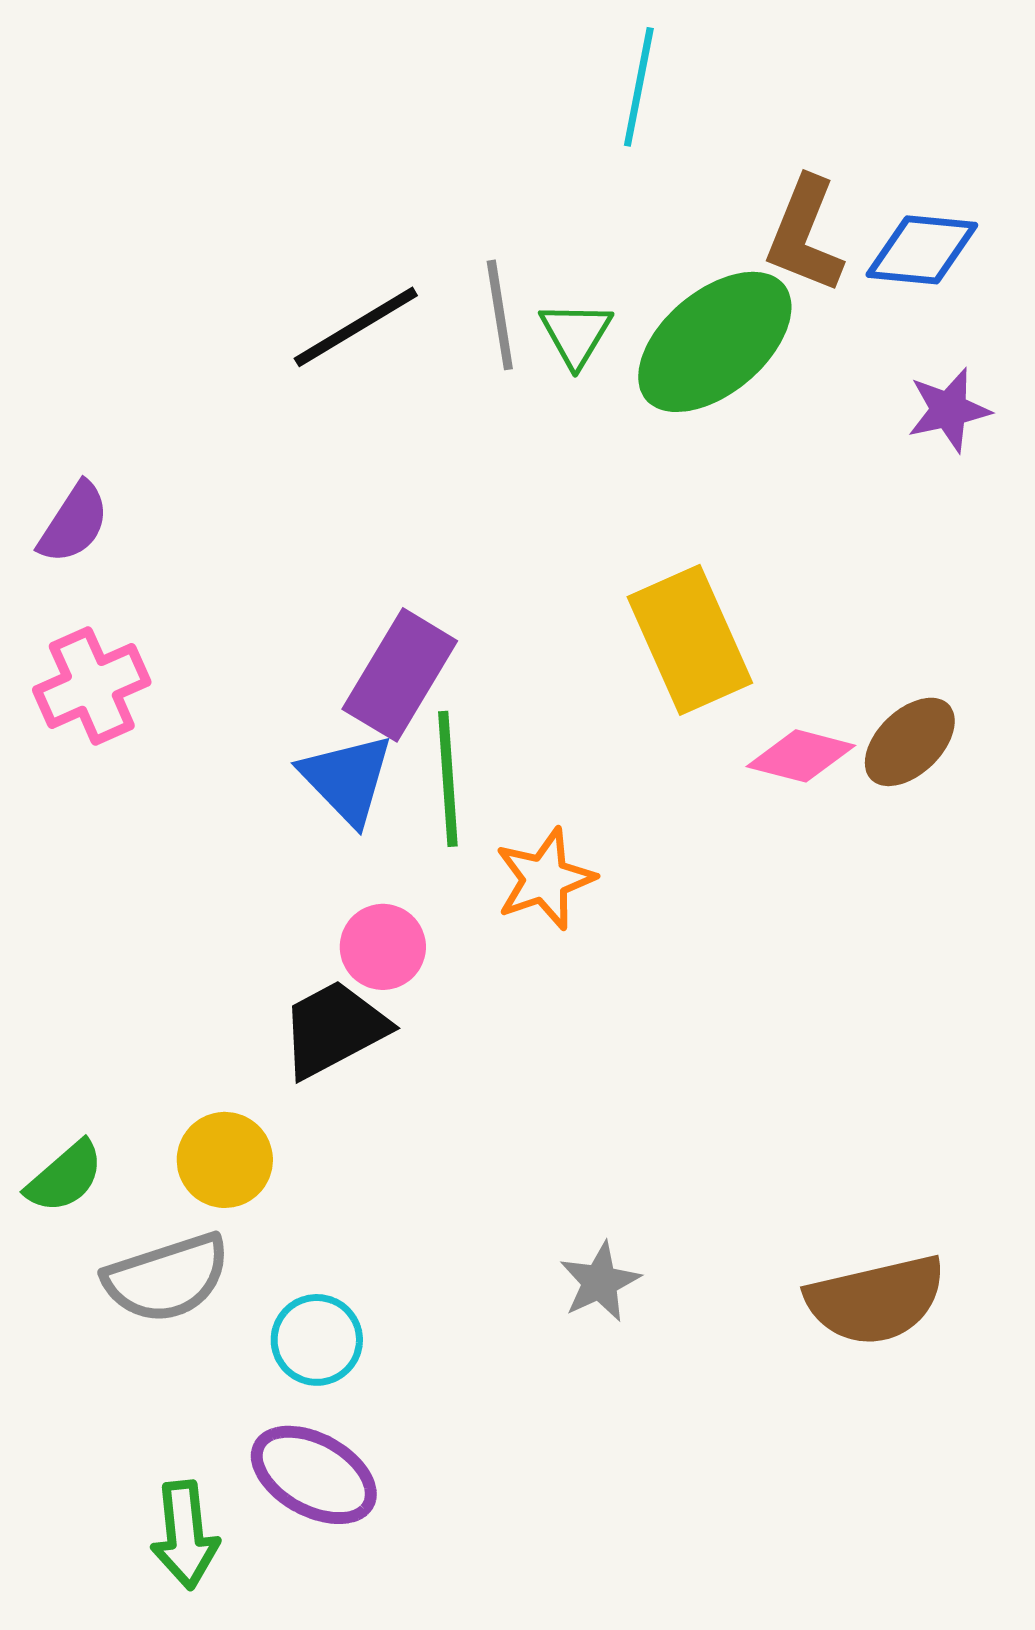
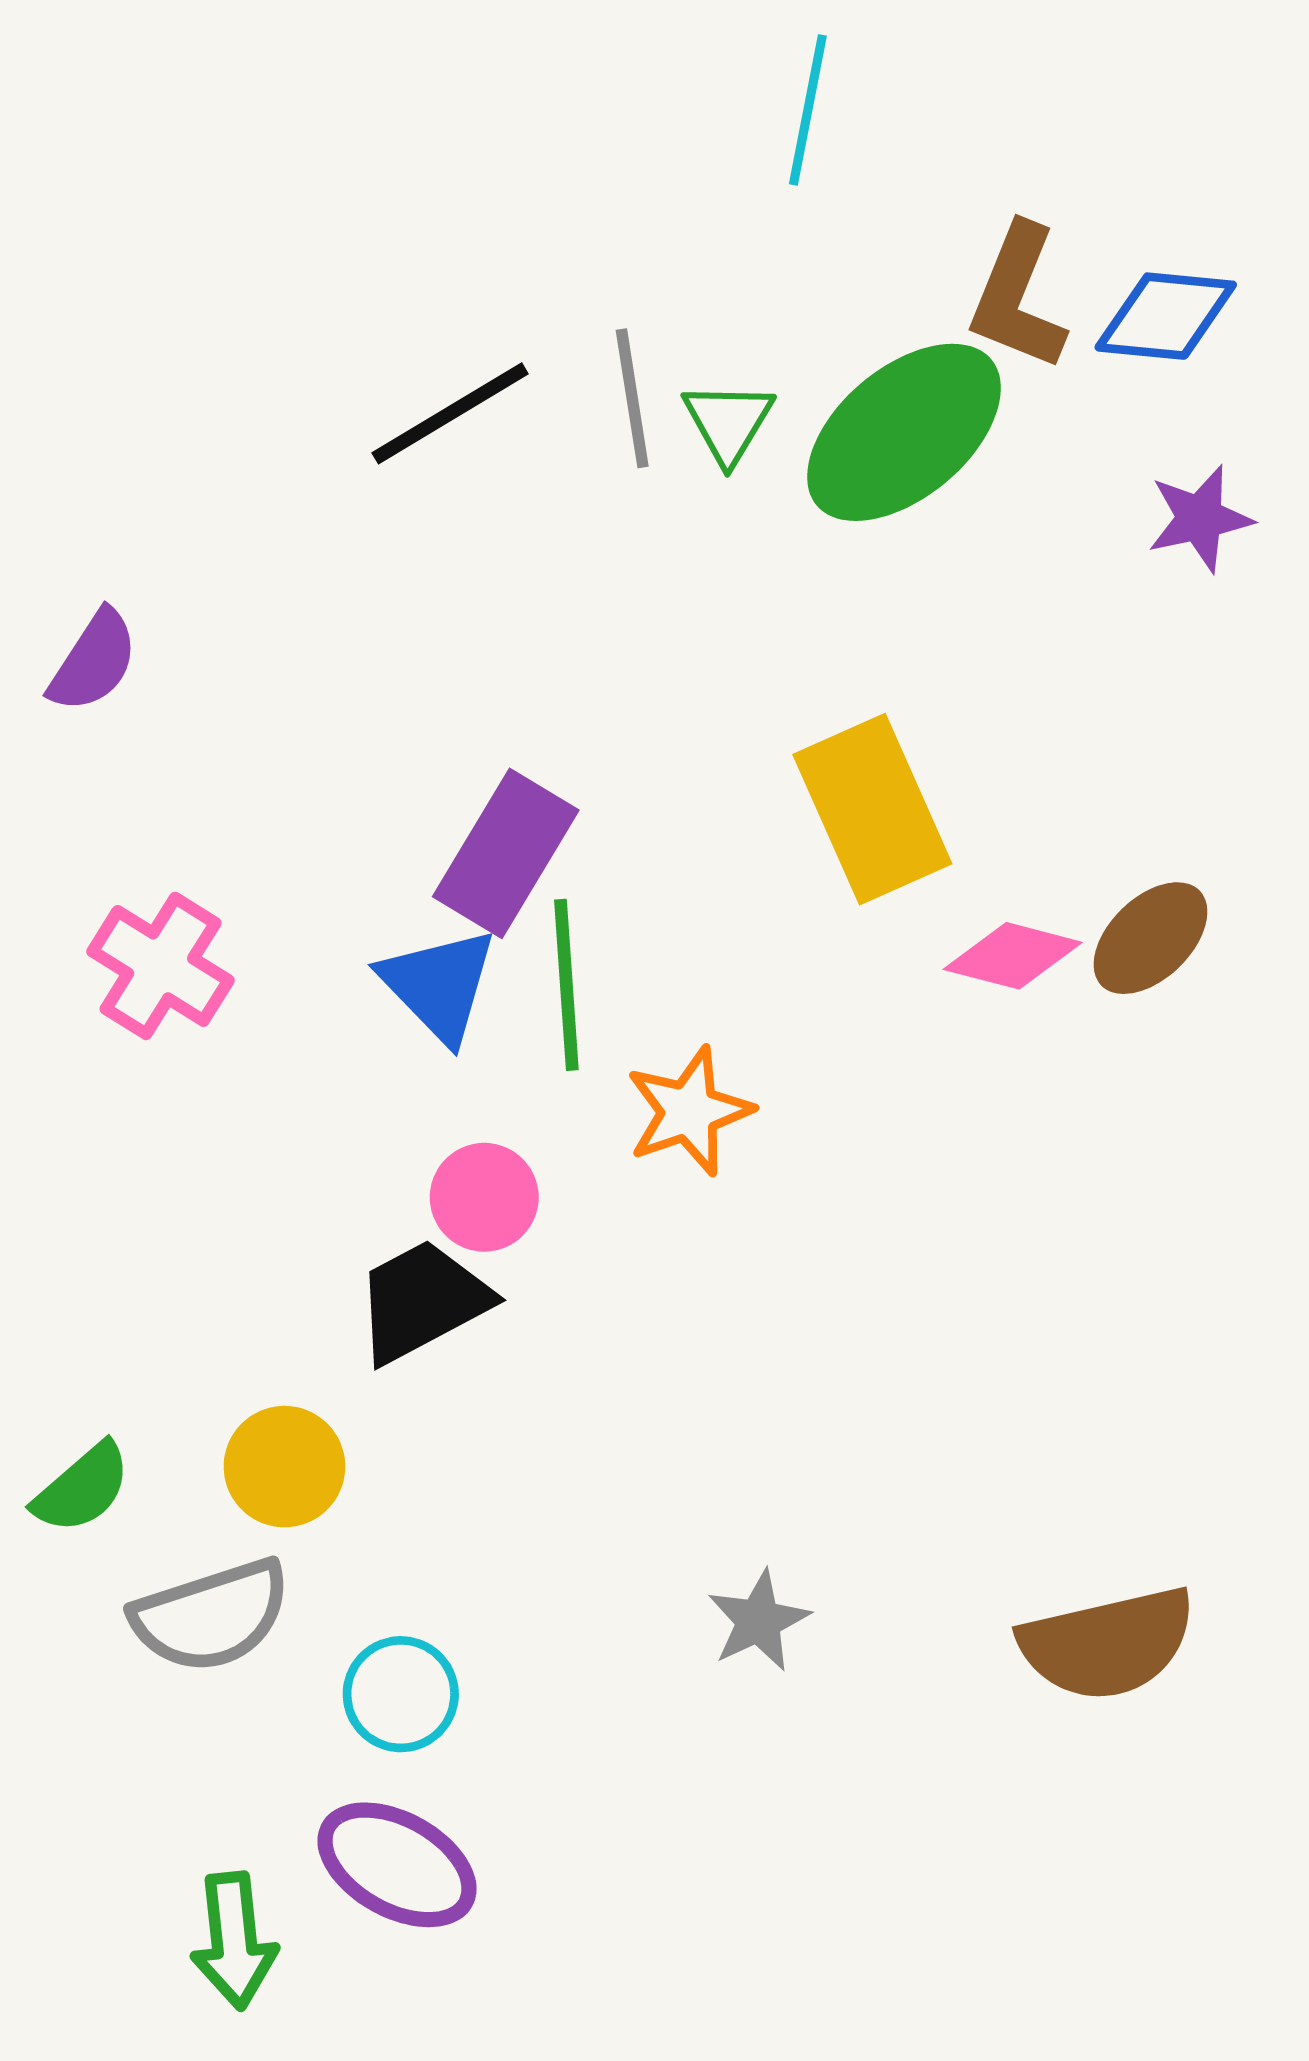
pink cross: (92, 686) -> (161, 966), moved, turned -34

